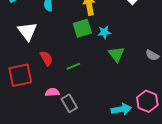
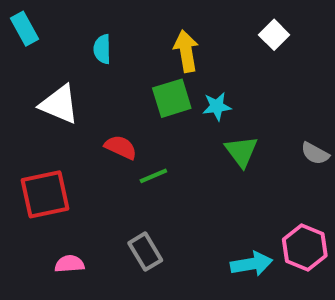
white triangle: (27, 31) -> (59, 104), turned -30
red semicircle: (46, 58) -> (121, 147), moved, turned -35
pink semicircle: (52, 92) -> (70, 264), moved

